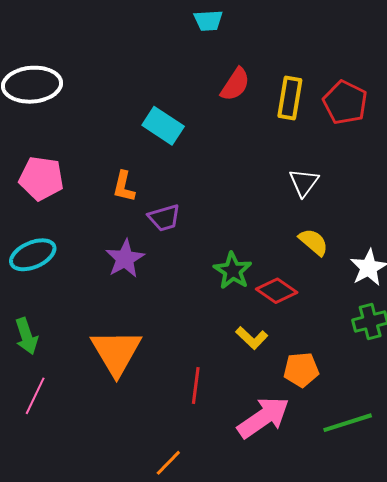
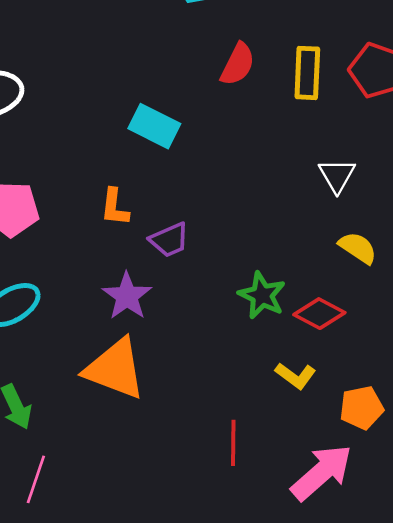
orange triangle: (116, 352) -> (115, 369), moved, turned -32

